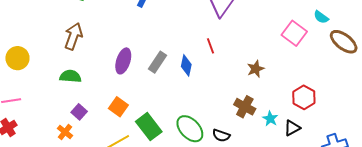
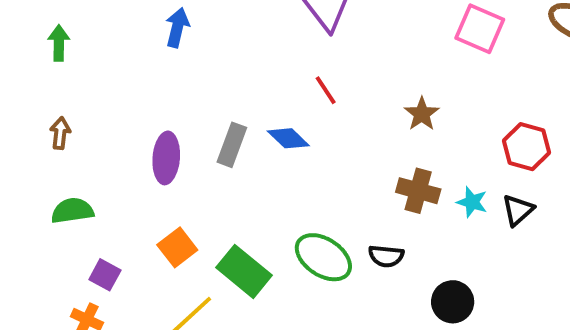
brown arrow: (73, 36) -> (60, 133), size x0.6
blue diamond: (186, 65) -> (288, 138), turned -45
orange square: (118, 107) -> (177, 247), turned 30

